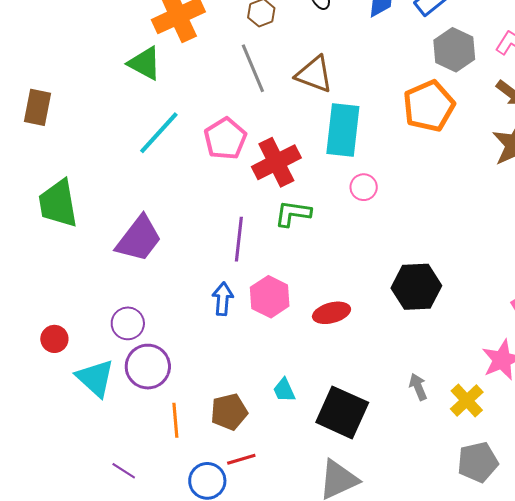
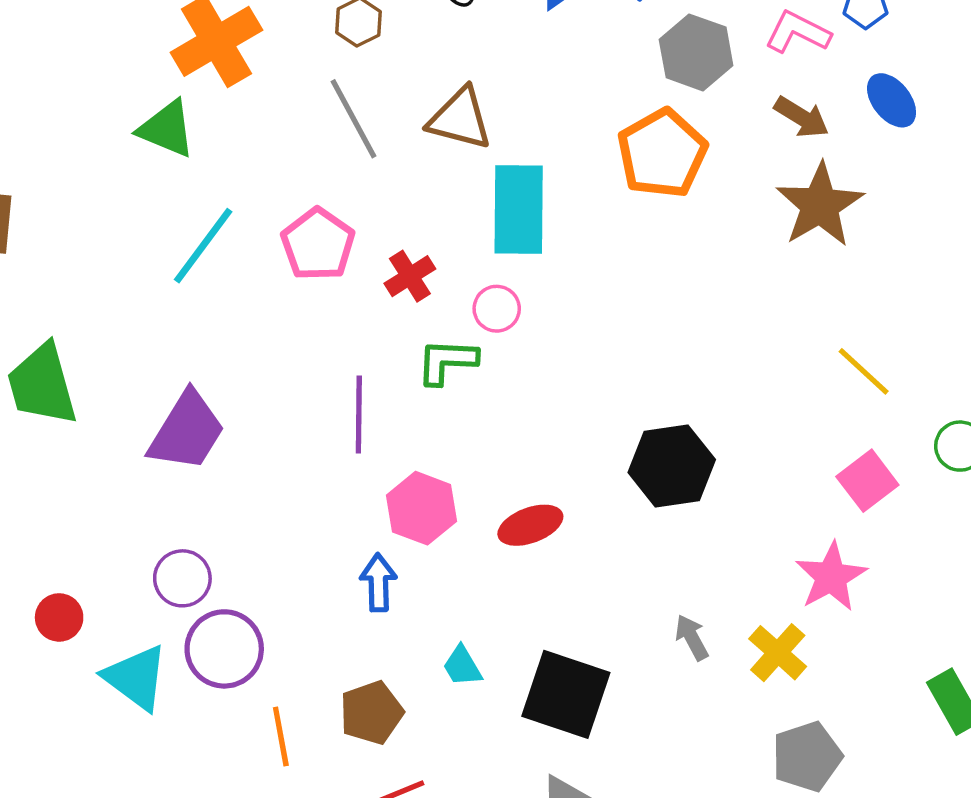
red cross: (276, 162) -> (410, 276), size x0.6
pink circle: (364, 187) -> (497, 309), moved
blue arrow: (223, 299) -> (378, 583), moved

